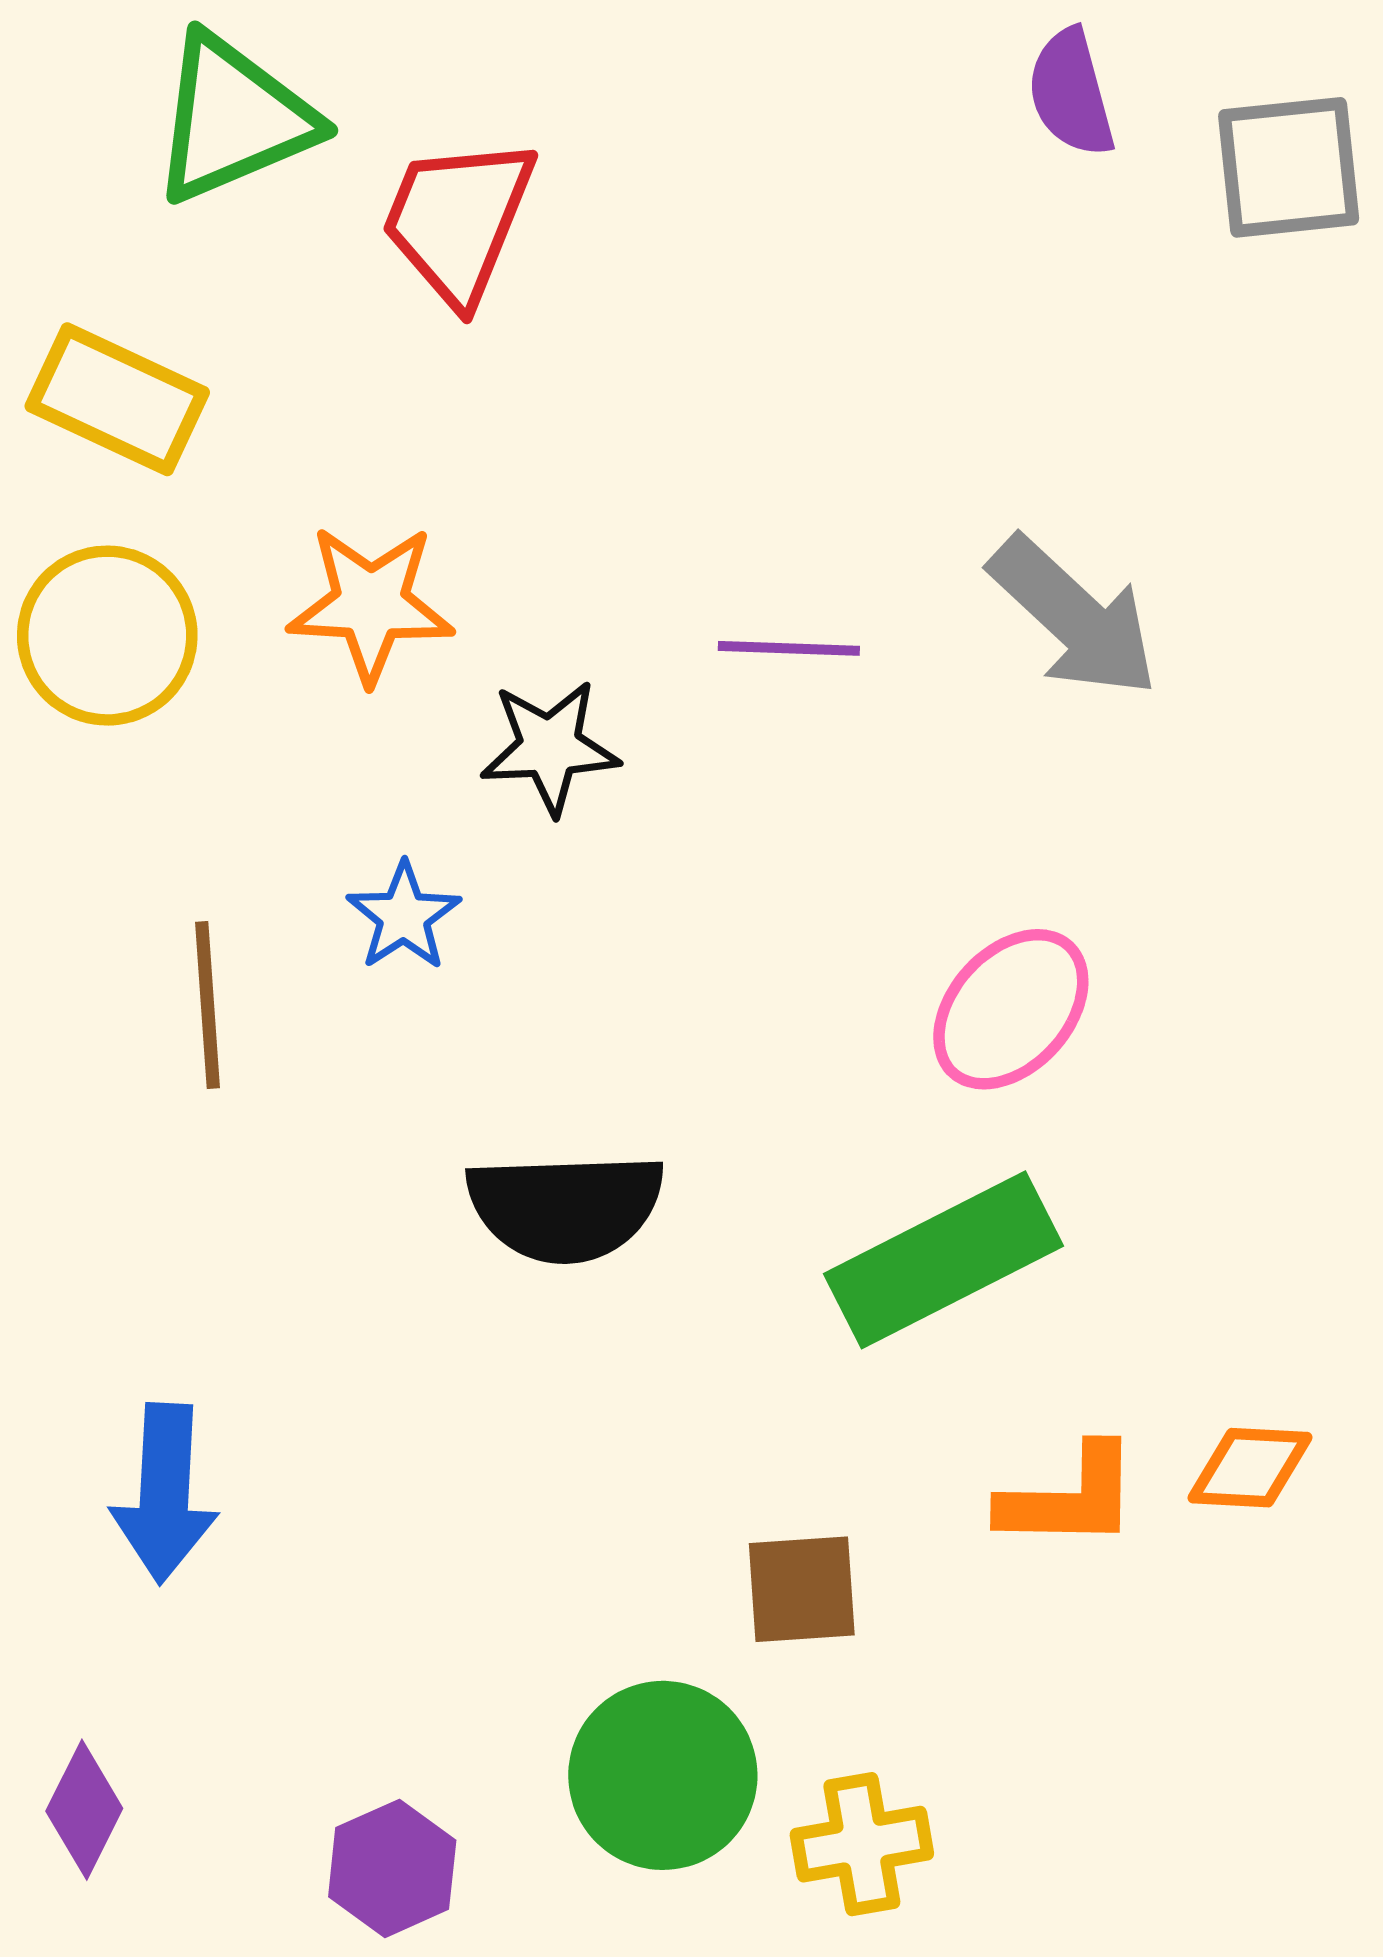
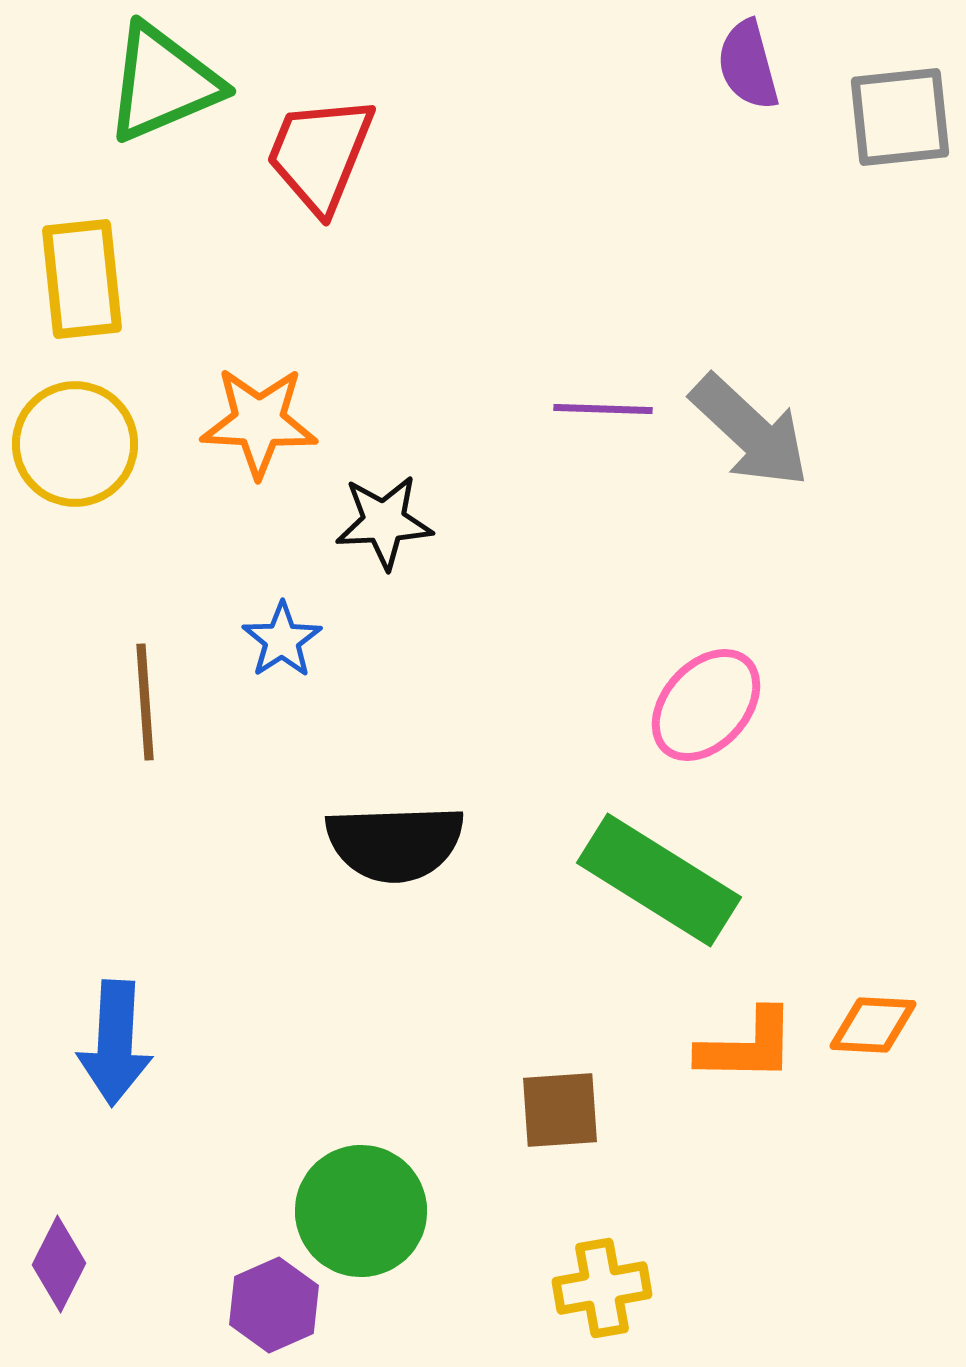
yellow rectangle: (117, 399) -> (82, 279), turned 59
purple line: (789, 648) -> (603, 409), moved
green rectangle: (944, 1260) -> (659, 880), turned 59
green circle: (663, 1775) -> (361, 1211), moved

